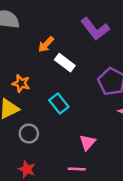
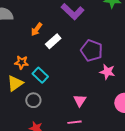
white rectangle: (65, 63) -> (53, 41), turned -70
cyan rectangle: (59, 103) -> (40, 75), moved

